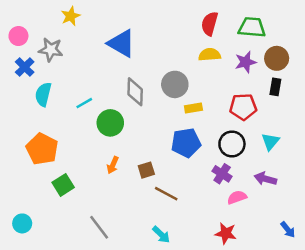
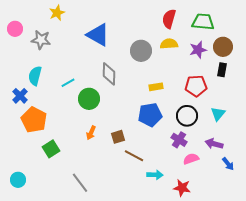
blue cross: (25, 67) -> (20, 96), moved
gray circle: (175, 84) -> (141, 51), moved
blue arrow: (288, 230) -> (228, 164), moved
cyan arrow: (161, 235) -> (155, 175), moved, turned -42

